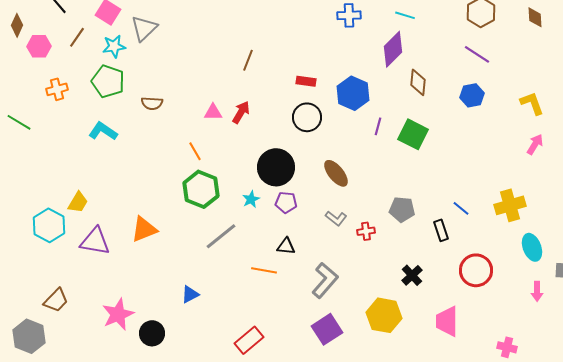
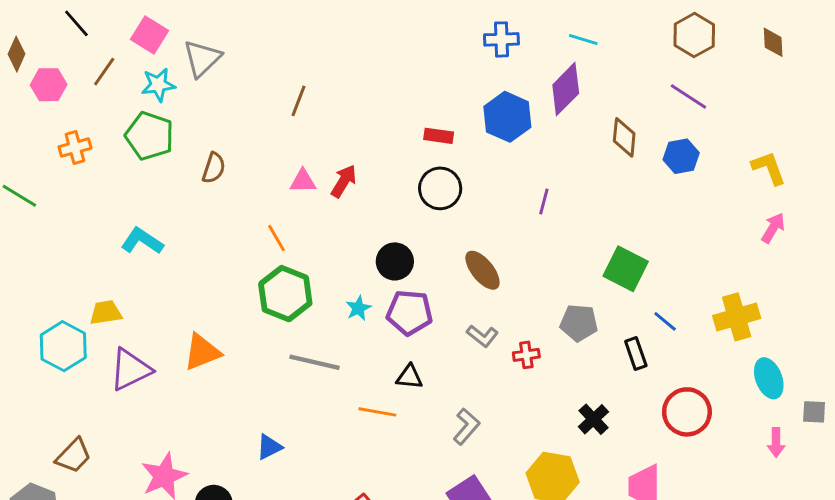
brown line: (248, 60) -> (298, 101), moved
brown diamond: (418, 82) -> (624, 137), moved
blue hexagon: (353, 93) -> (507, 117), moved
brown semicircle: (152, 103) -> (214, 168), turned -75
cyan L-shape: (103, 131) -> (142, 241), moved
green square: (413, 134) -> (626, 269), moved
black circle: (276, 167) -> (395, 261), size x0.7
yellow trapezoid: (78, 202) -> (106, 313), turned -130
purple pentagon: (286, 202) -> (409, 313), size x1.4
gray line: (221, 236) -> (315, 362), turned 52
purple triangle: (95, 241) -> (130, 370), turned -36
gray L-shape: (325, 280) -> (466, 426), size x0.7

